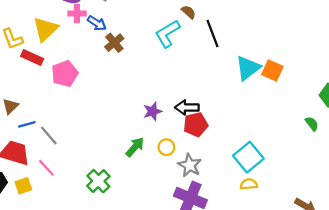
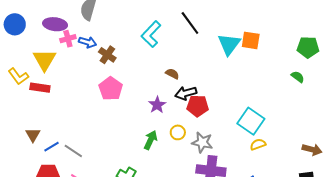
brown semicircle: (189, 12) -> (172, 74), moved
pink pentagon: (65, 74) -> (111, 89), moved
red pentagon: (196, 125) -> (198, 106), turned 30

